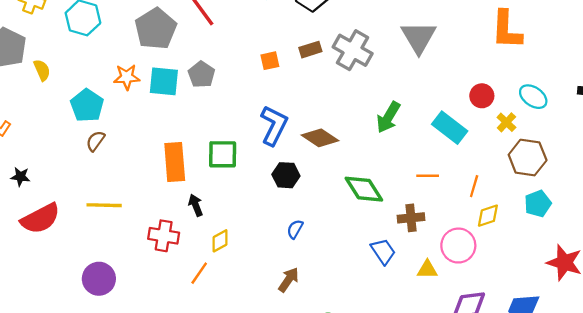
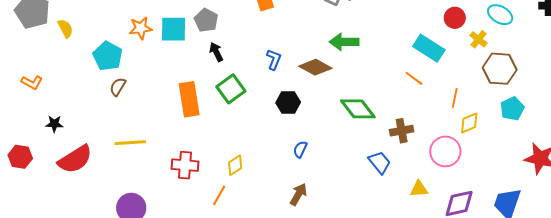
green arrow: (388, 117) -> (344, 42), moved, turned 64
blue L-shape: (274, 125) -> (274, 60), size x0.6
green square: (223, 154) -> (231, 89), turned -32
orange line: (428, 176) -> (414, 78), moved, turned 42
black arrow: (196, 205) -> (216, 52), moved
yellow triangle: (427, 269) -> (419, 189), moved

